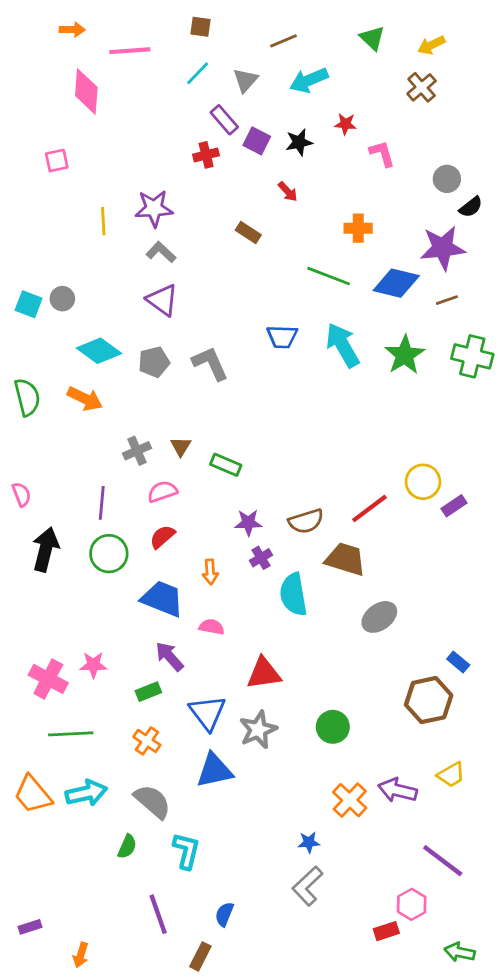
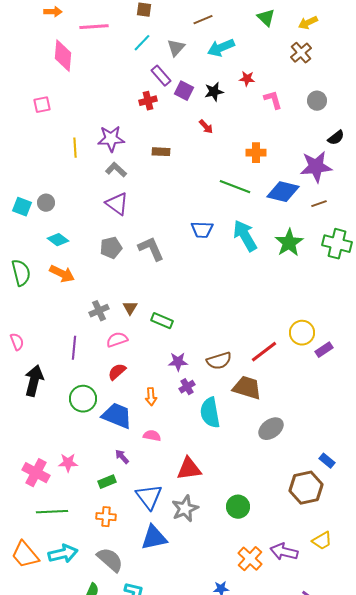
gray circle: (447, 179) -> (317, 101), moved
brown rectangle: (248, 232) -> (161, 152), moved, turned -30
cyan diamond: (99, 351) -> (58, 240), moved, size x0.7
green circle: (109, 554) -> (83, 399), moved
purple arrow: (169, 656) -> (122, 457), size x0.7
orange cross: (147, 741) -> (106, 517), turned -30

